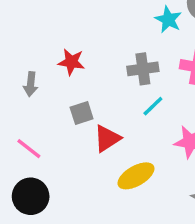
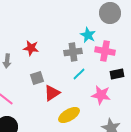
cyan star: (168, 20) -> (88, 35), moved

